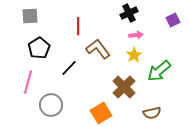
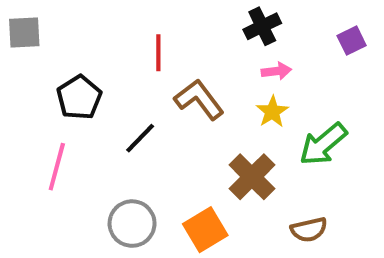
gray square: (30, 16) -> (24, 32), moved
gray circle: (51, 105) -> (132, 224), moved

